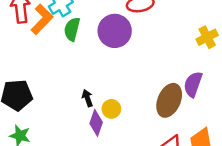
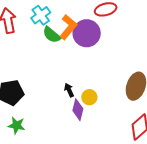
orange L-shape: (42, 19) -> (68, 27), moved
green semicircle: (72, 29) -> (52, 35), turned -60

